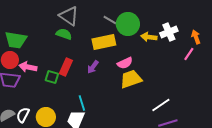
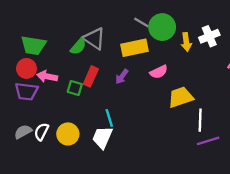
gray triangle: (69, 16) -> (94, 39), moved
green semicircle: (64, 34) -> (78, 47), moved, turned 112
yellow arrow: (149, 37) -> (186, 42), turned -105
yellow trapezoid: (131, 79) -> (181, 97), moved
white line: (161, 105) -> (200, 120), turned -54

